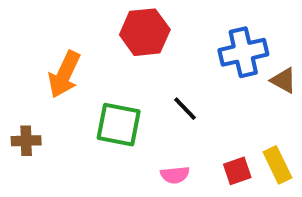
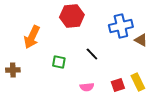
green square: (119, 125) -> (59, 62), size x0.6

